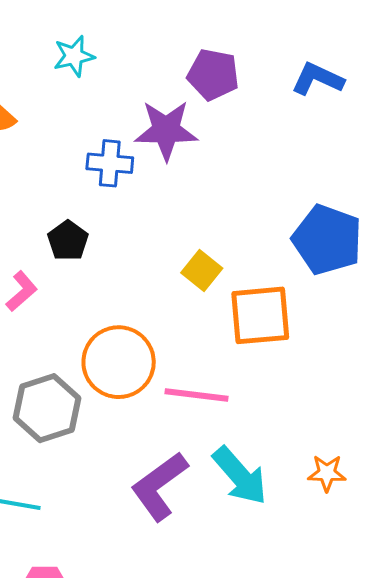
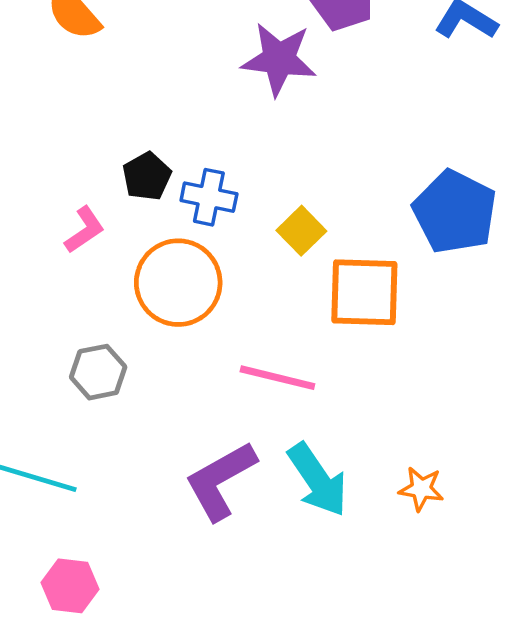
blue cross: (110, 163) -> (209, 197), moved
orange circle: (119, 362) -> (178, 283), moved
gray hexagon: (47, 408) -> (98, 372), size x0.7

